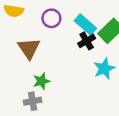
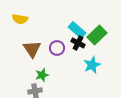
purple circle: (51, 18) -> (57, 48), moved
black cross: (87, 41) -> (78, 43), turned -32

